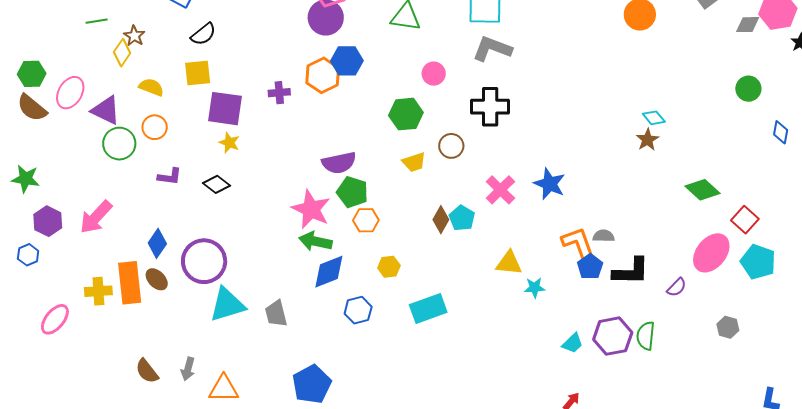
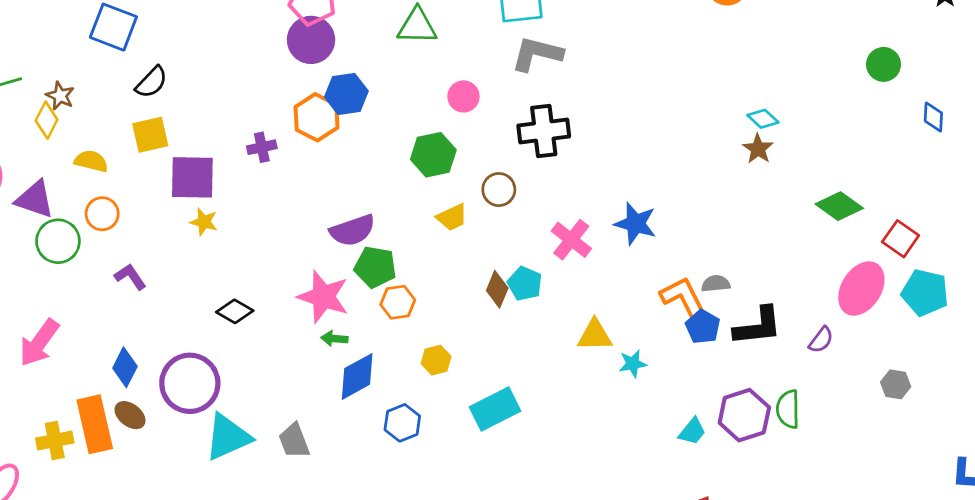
purple L-shape: (170, 177) -> (130, 277), turned -125
black diamond: (217, 184) -> (235, 311), moved
green arrow: (315, 241) -> (334, 339), size x0.6

